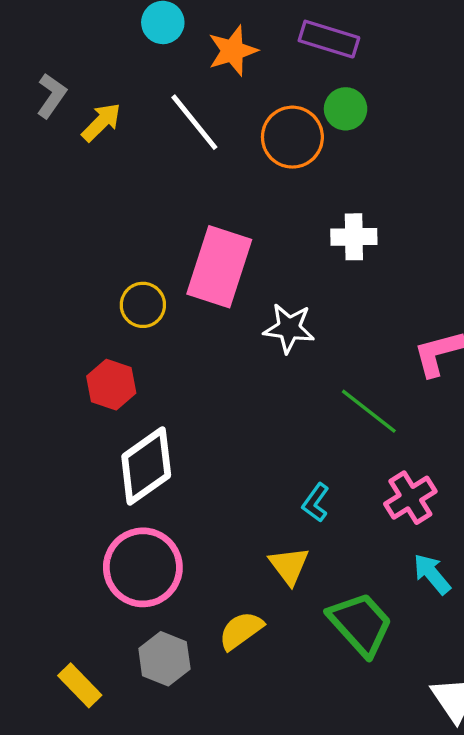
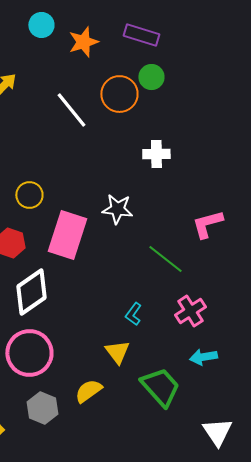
white line: (194, 122) -> (71, 110), moved
pink rectangle: (219, 267) -> (67, 235), moved
cyan arrow: (432, 574) -> (203, 357), turned -60

